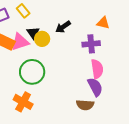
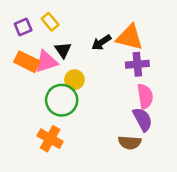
orange triangle: (103, 23) -> (130, 37), moved, size x1.6
yellow circle: (42, 39) -> (74, 80), moved

